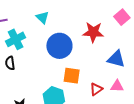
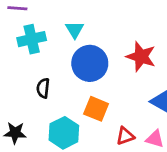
cyan triangle: (42, 17) -> (75, 30), moved
black semicircle: (10, 63) -> (43, 88), moved

